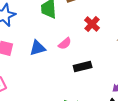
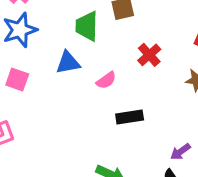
blue triangle: (38, 48) -> (68, 63), moved

